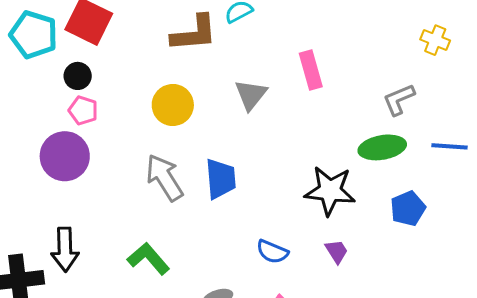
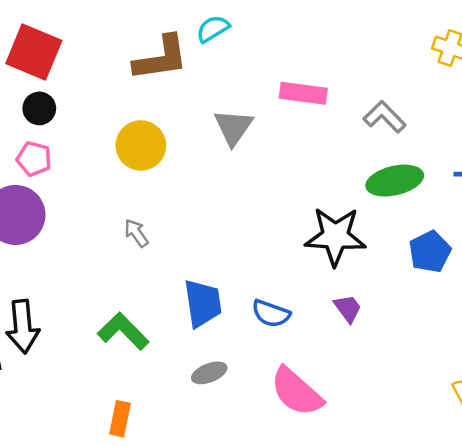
pink rectangle: (311, 70) -> (303, 93), turned -63
black circle: (78, 76) -> (39, 108), moved
gray L-shape: (399, 100) -> (385, 117), moved, turned 72
gray arrow: (164, 178) -> (136, 233), size x0.5
blue trapezoid: (221, 179) -> (203, 303), moved

